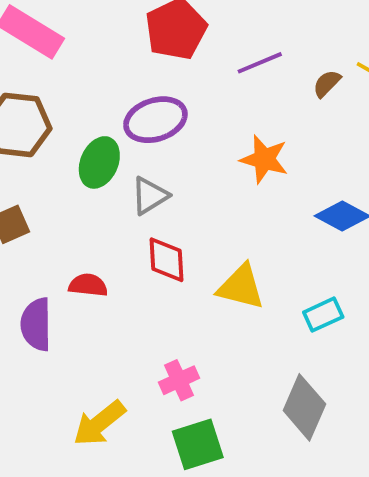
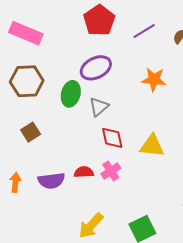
red semicircle: (88, 285) -> (84, 172), moved
purple semicircle: (36, 324) -> (51, 181), turned -88
pink cross: (179, 380) -> (111, 171), moved

